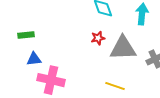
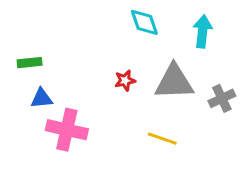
red star: (98, 38) -> (125, 80), moved

